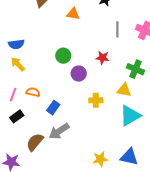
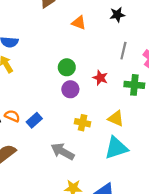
green circle: (63, 56) -> (67, 67), moved
green cross: (136, 69) -> (134, 85), moved, turned -30
orange semicircle: (33, 92) -> (12, 116), moved
gray arrow: (59, 131) -> (63, 151), moved, turned 50

